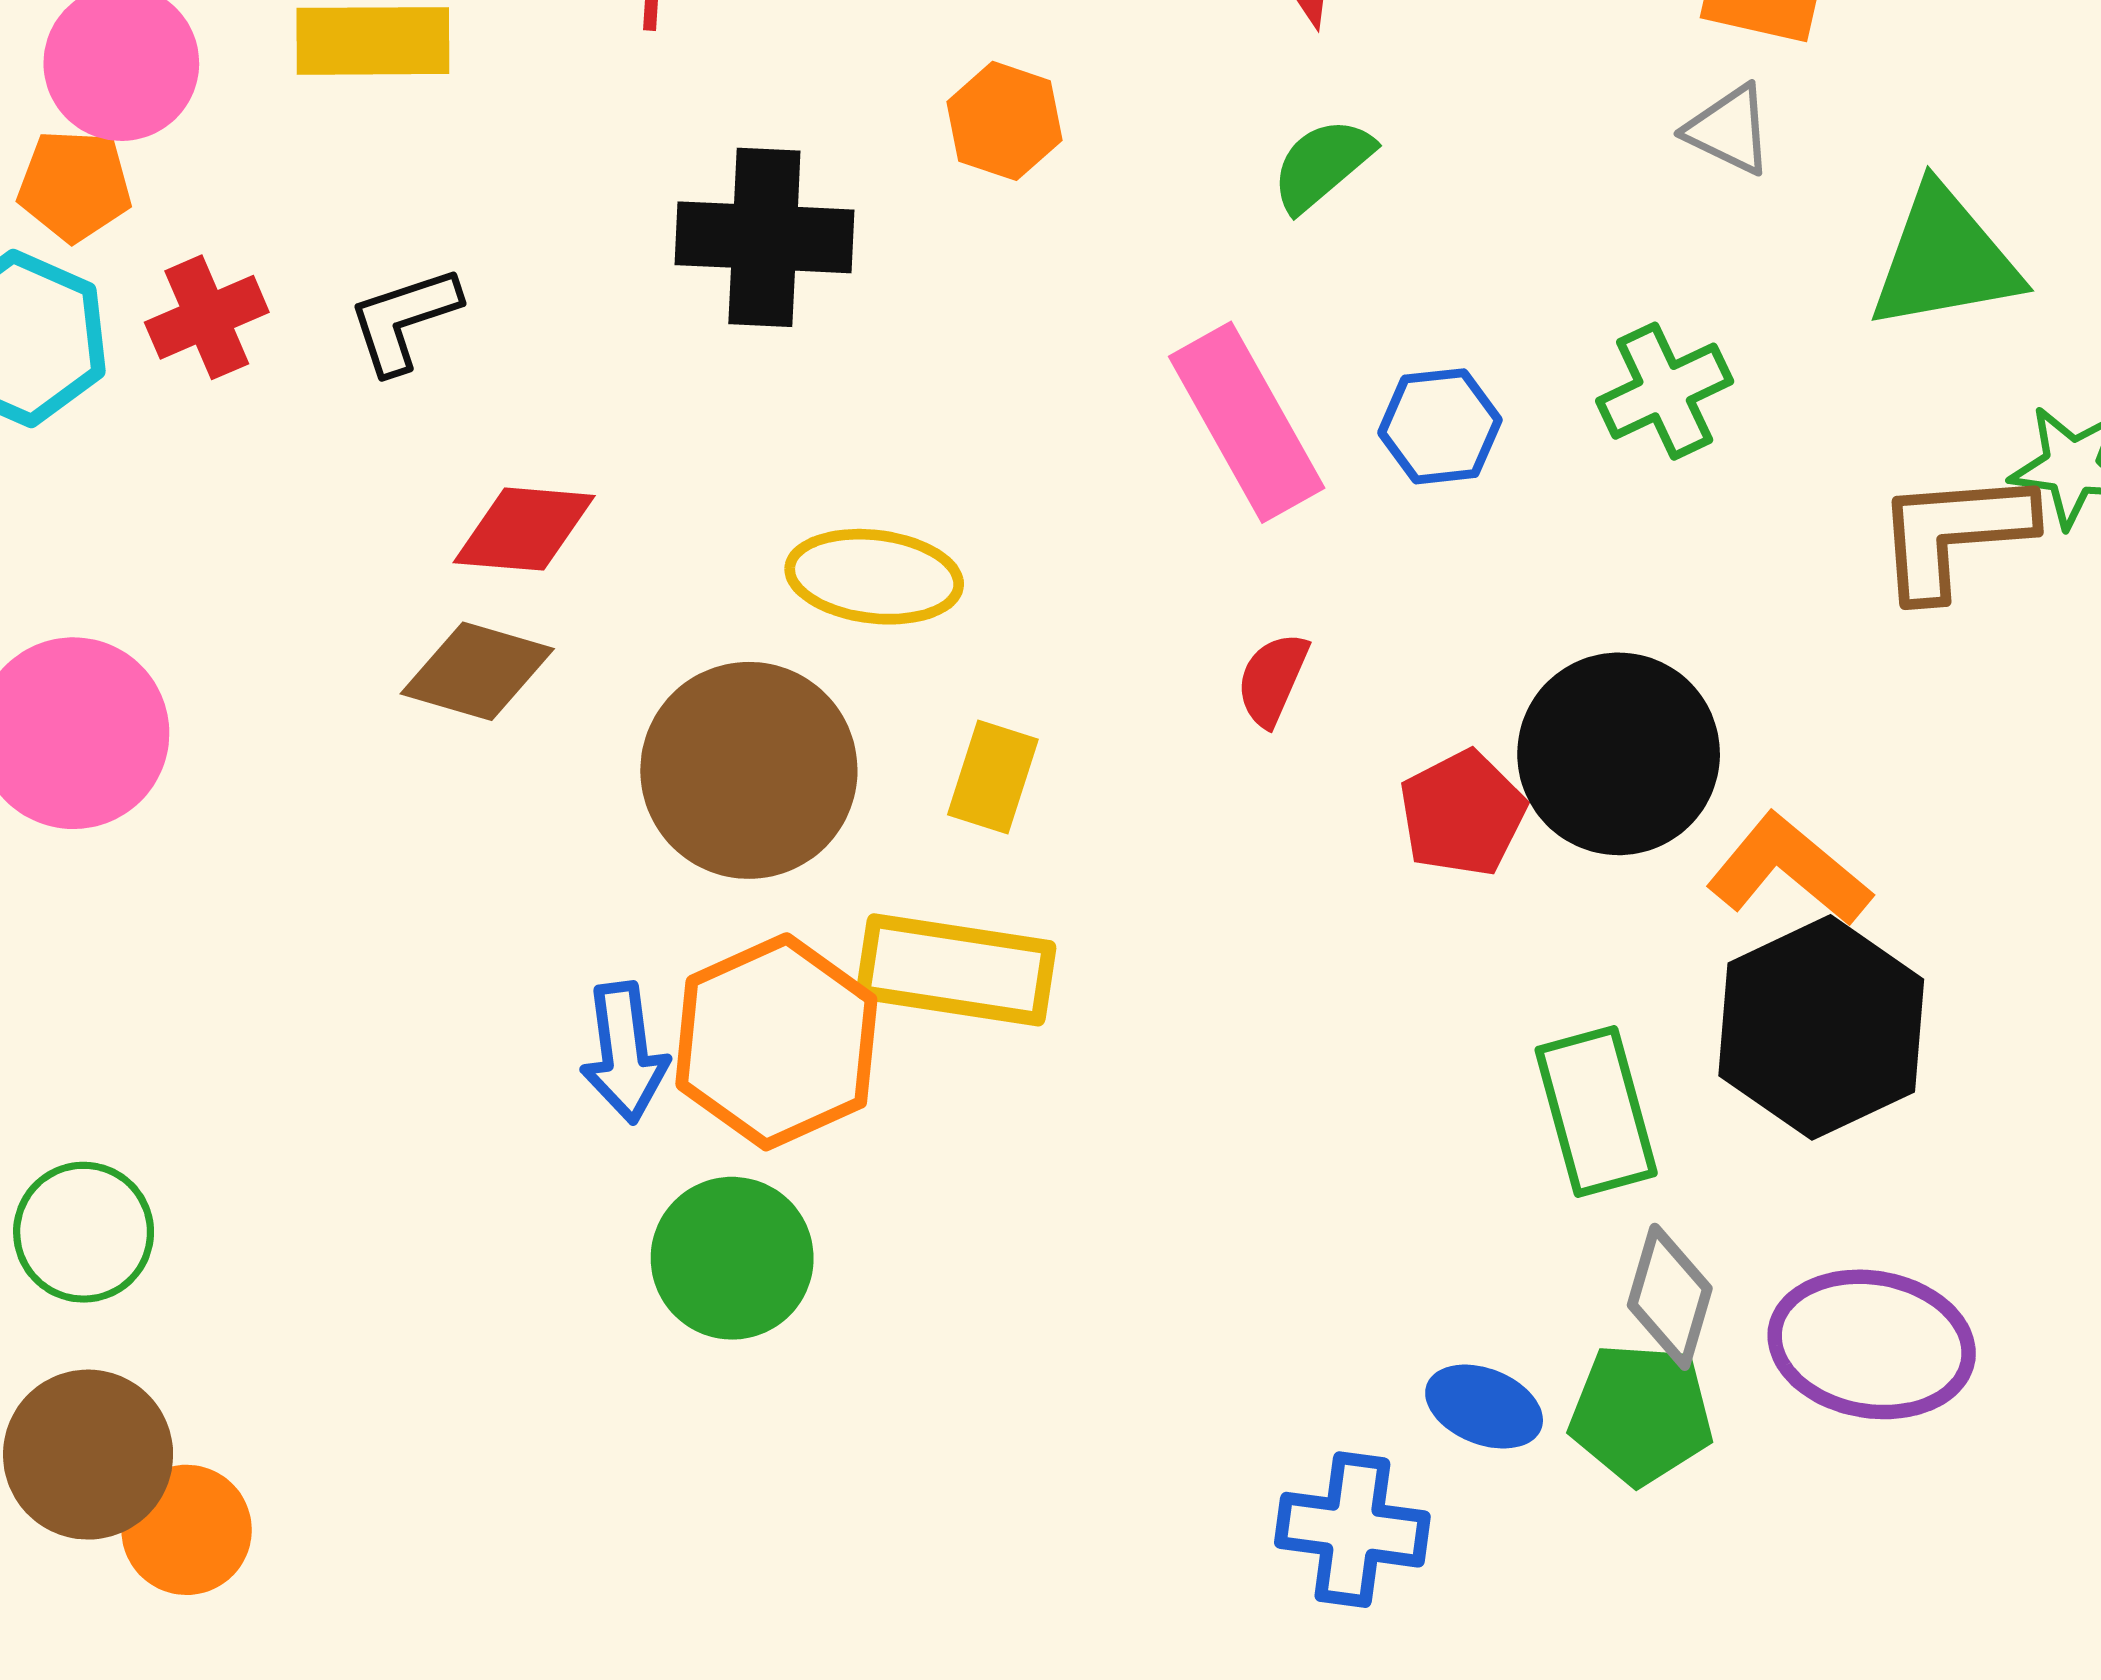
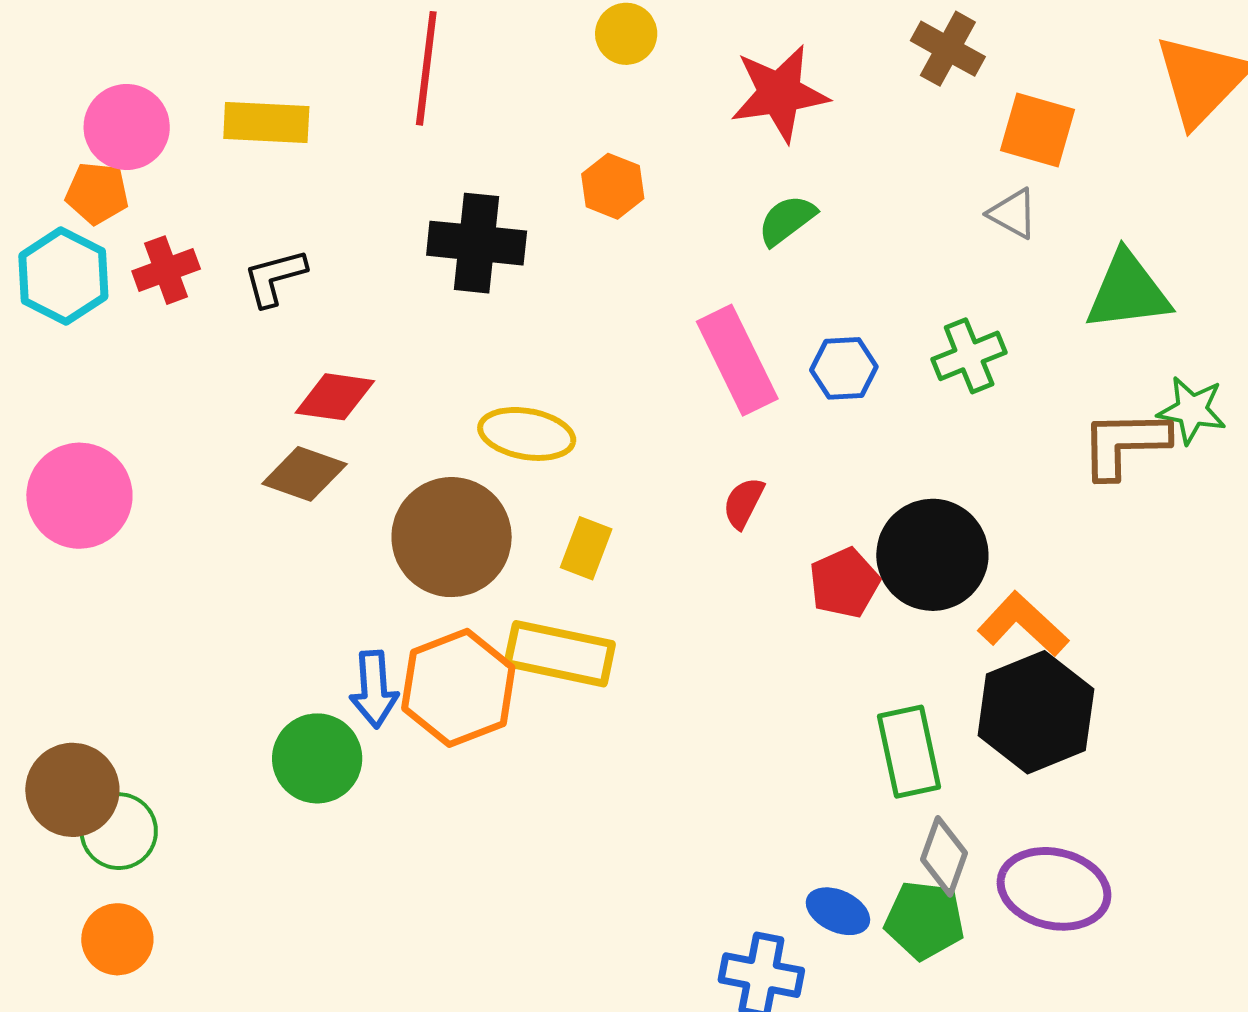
green circle: (84, 1232) -> (119, 831), moved
green circle: (732, 1258) -> (317, 758), moved
brown circle: (88, 1455) -> (72, 790), moved

